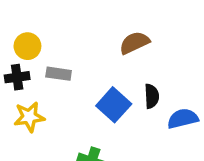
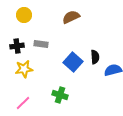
brown semicircle: (134, 43) -> (71, 17), moved
yellow circle: (27, 46) -> (24, 15), moved

